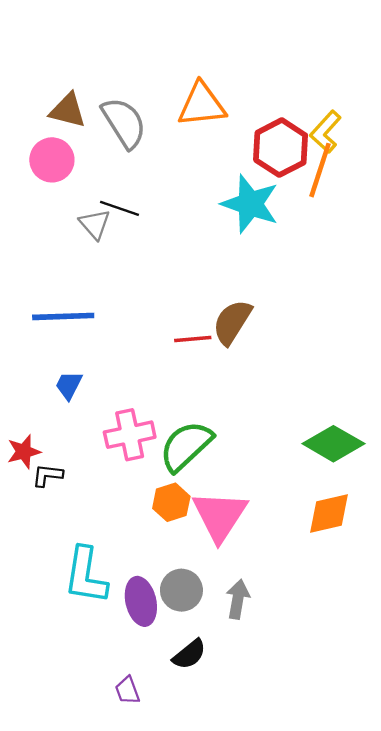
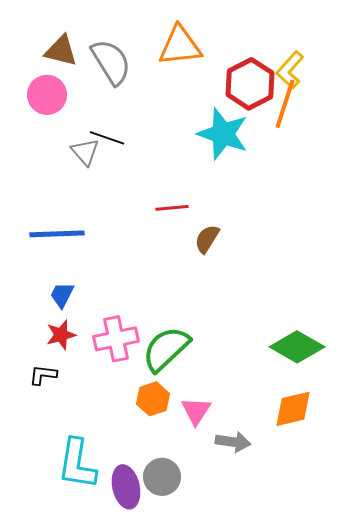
brown semicircle: (232, 322) -> (207, 239), size x0.7
red line: (193, 339) -> (172, 208), moved
red star: (24, 452) -> (61, 335), moved
pink triangle: (220, 516) -> (196, 411), size x0.6
gray arrow: (238, 599) -> (233, 442), moved, turned 88

